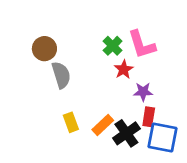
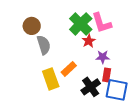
green cross: (113, 46) -> (81, 24), size x1.6
yellow rectangle: (71, 122) -> (51, 79), size x1.5
orange rectangle: (103, 125) -> (69, 69), moved

